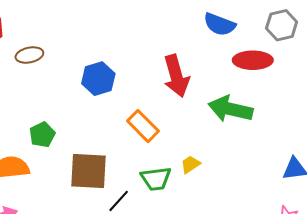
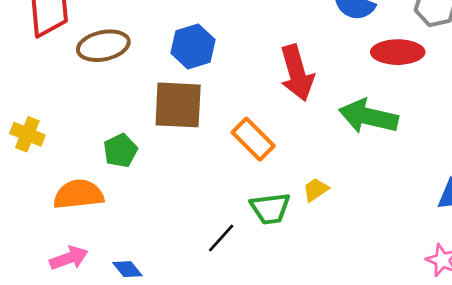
brown ellipse: (29, 55) -> (103, 46), size x1.4
blue hexagon: (98, 79) -> (193, 46), moved
brown square: (89, 171) -> (178, 105), moved

